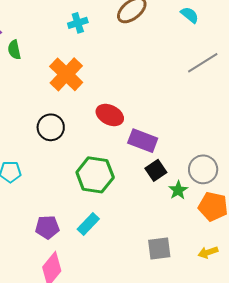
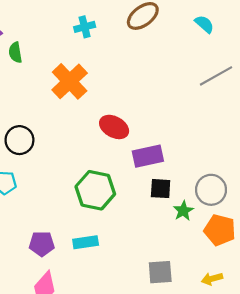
black circle: (51, 127) -> (19, 140), moved
purple rectangle: (143, 141) -> (148, 156), turned -36
black square: (156, 170) -> (161, 189), turned 35
cyan rectangle: (88, 224) -> (86, 242), turned 35

